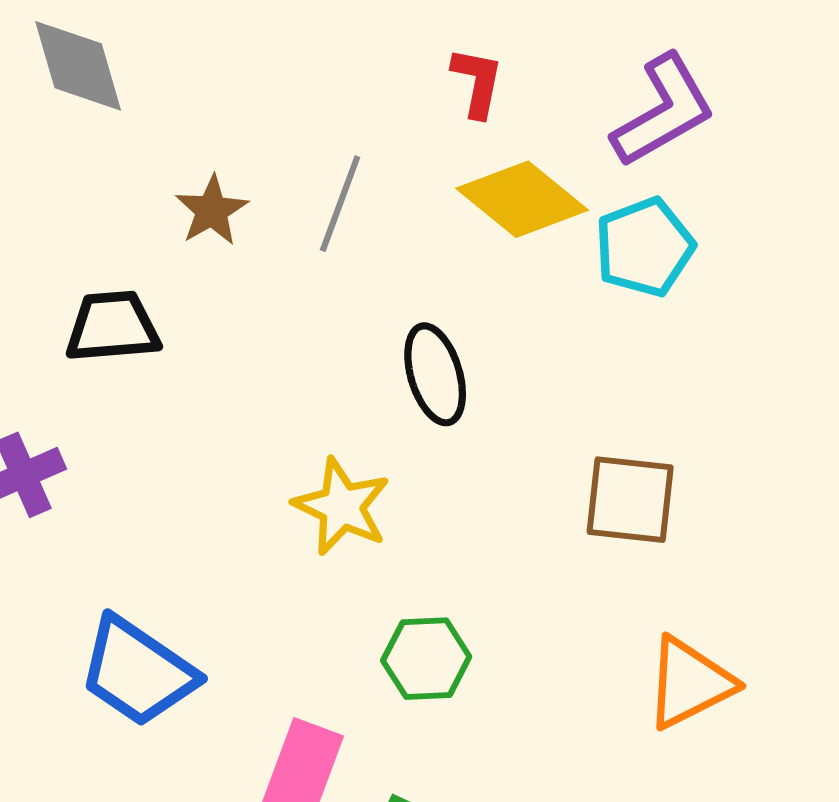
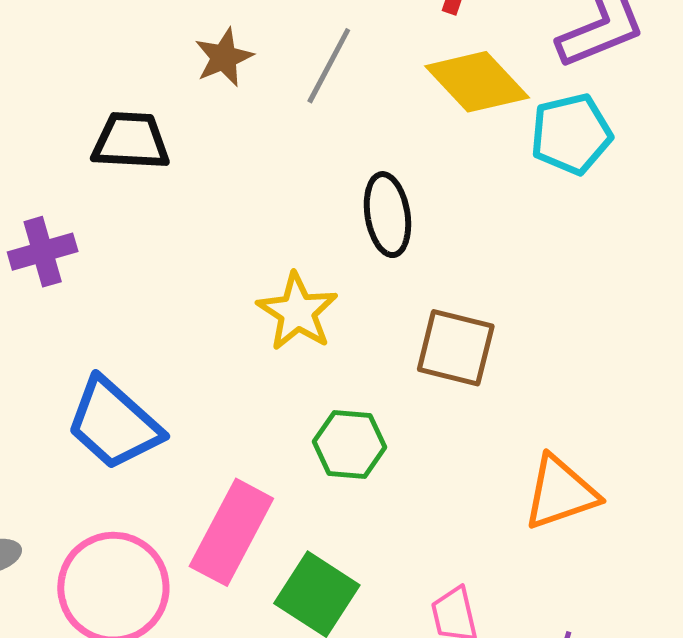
brown square: (630, 500) -> (456, 348), moved

